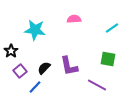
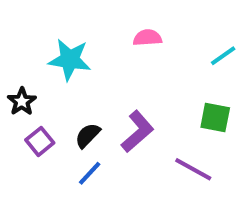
purple L-shape: (69, 66) -> (137, 131), turned -120
blue line: (35, 87) -> (90, 173), moved

